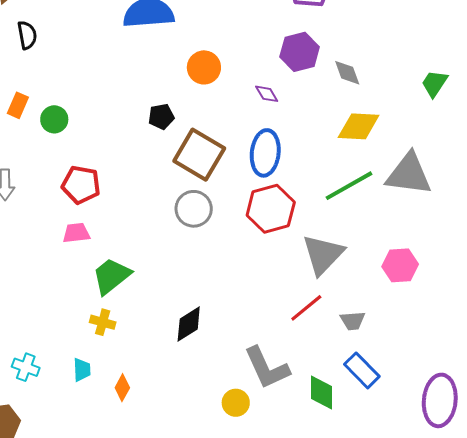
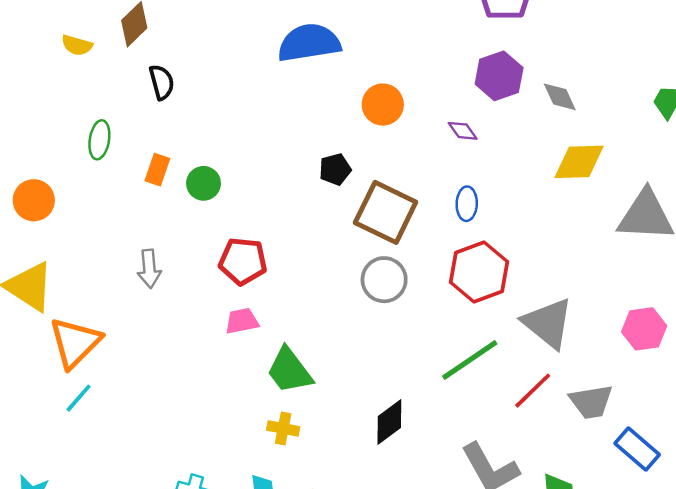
blue ellipse: (265, 153) -> (467, 204), size x0.6
green line: (349, 186) -> (470, 360), moved
gray triangle: (323, 254) -> (548, 323), turned -30
green trapezoid: (111, 276) -> (289, 371), turned -84
gray trapezoid: (353, 321) -> (591, 402), size x1.4
blue rectangle: (362, 370) -> (637, 449), moved

